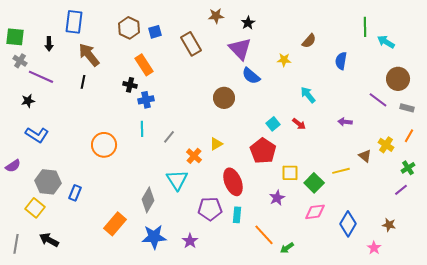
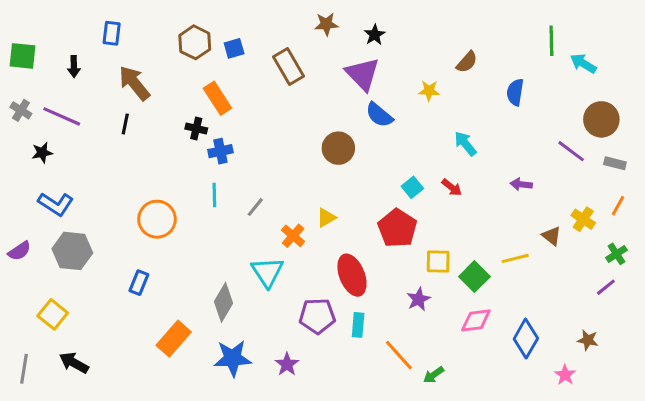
blue rectangle: (74, 22) -> (112, 33), size x0.7
gray cross: (20, 61) -> (21, 110), moved
gray hexagon: (48, 182) -> (72, 251), moved
blue rectangle: (75, 193) -> (139, 283), moved

